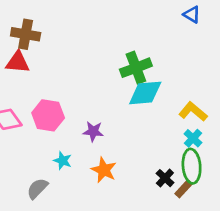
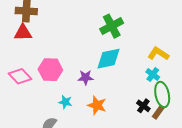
cyan diamond: (145, 93) -> (109, 59), moved
cyan cross: (193, 138) -> (153, 74), moved

